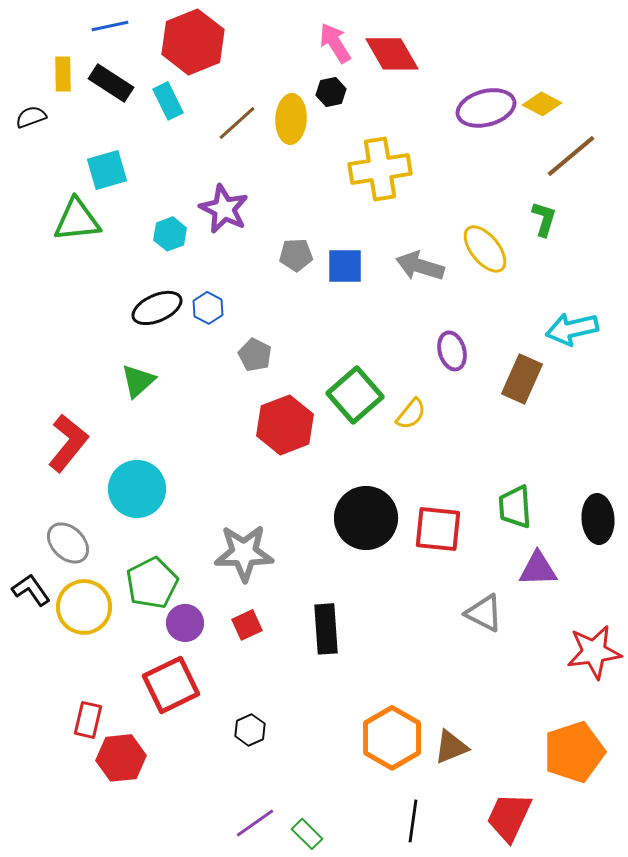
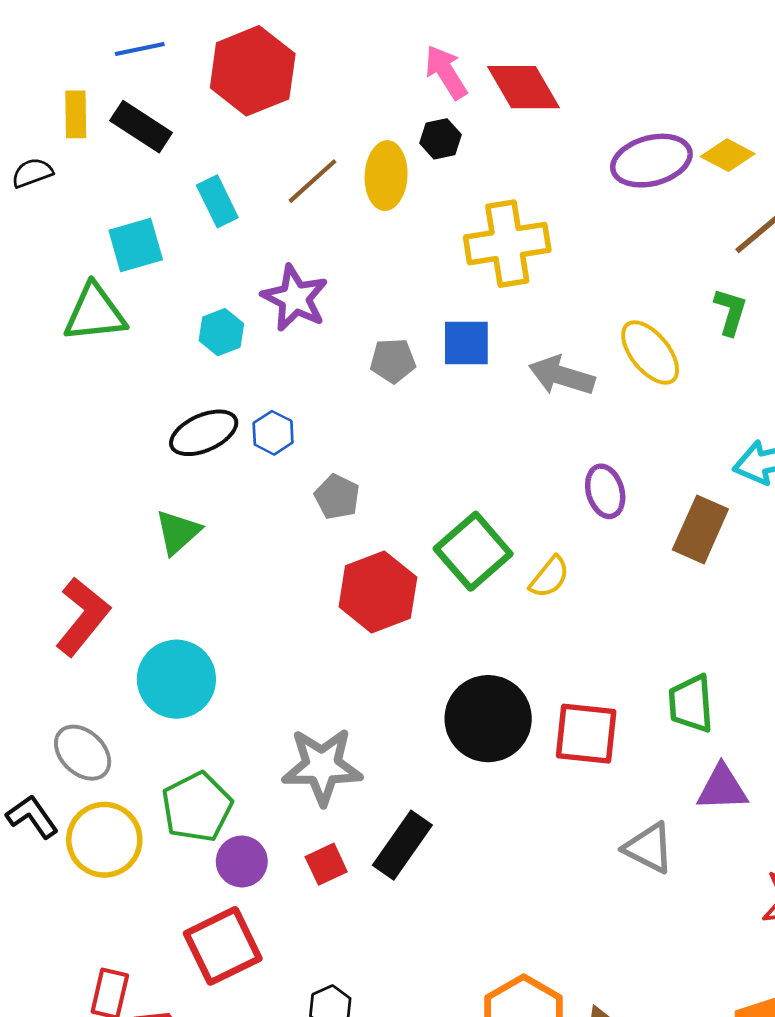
cyan rectangle: (168, 101) -> (217, 201), moved
blue square: (345, 266) -> (466, 343), moved
black rectangle: (326, 629) -> (402, 845), moved, turned 39

